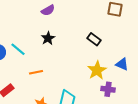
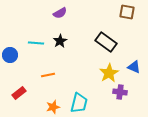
black rectangle: (94, 39) -> (106, 42), size x1.5
cyan line: (18, 49) -> (36, 43), moved, turned -35

